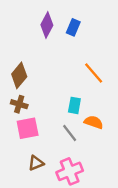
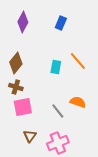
purple diamond: (47, 25) -> (23, 22), moved
cyan rectangle: (74, 105) -> (56, 67), moved
brown triangle: (36, 163) -> (30, 136), turned -32

